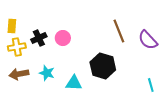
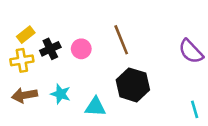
yellow rectangle: (12, 26) -> (26, 35), moved, turned 48
brown line: (119, 31) -> (121, 40), moved

